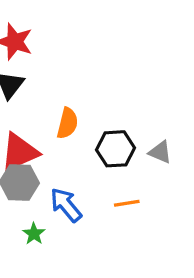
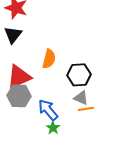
gray triangle: (160, 152) -> (81, 98), moved
green star: (34, 234) -> (53, 128), moved

